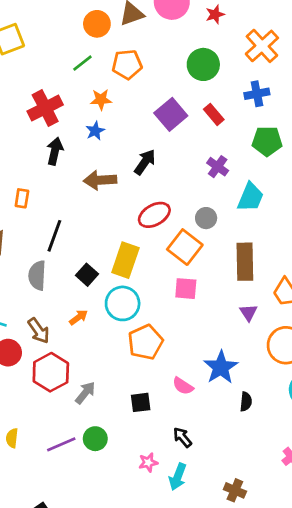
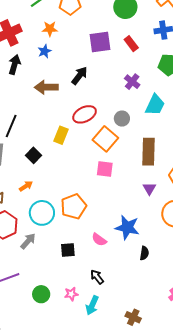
purple square: (171, 114) -> (100, 42), turned 30
yellow rectangle: (125, 260) -> (61, 135), moved, size x0.7
cyan circle: (123, 303) -> (42, 213), moved
blue star: (221, 367) -> (127, 227), turned -30
green circle: (95, 439) -> (41, 294), moved

